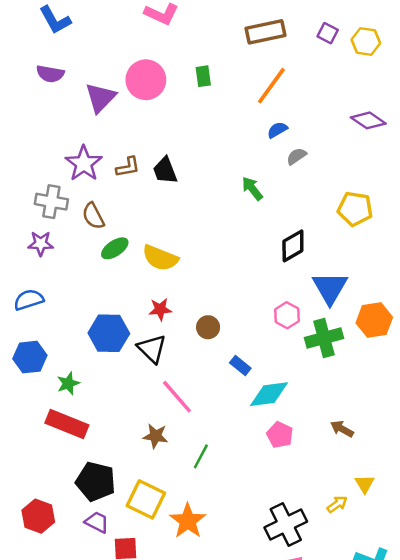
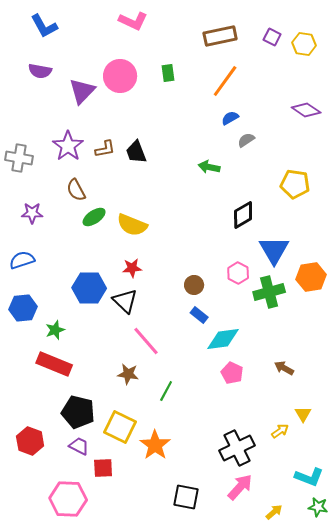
green arrow: (252, 189) -> (209, 167), turned -40
gray cross: (51, 202) -> (19, 158), moved
brown circle: (208, 327) -> (194, 285), moved

